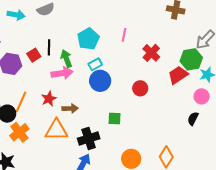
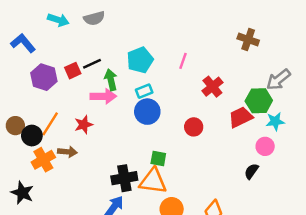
black line: (49, 47) -> (92, 64), turned 56
brown arrow: (70, 108) -> (67, 152), moved
orange triangle: (56, 130) -> (153, 181), moved

